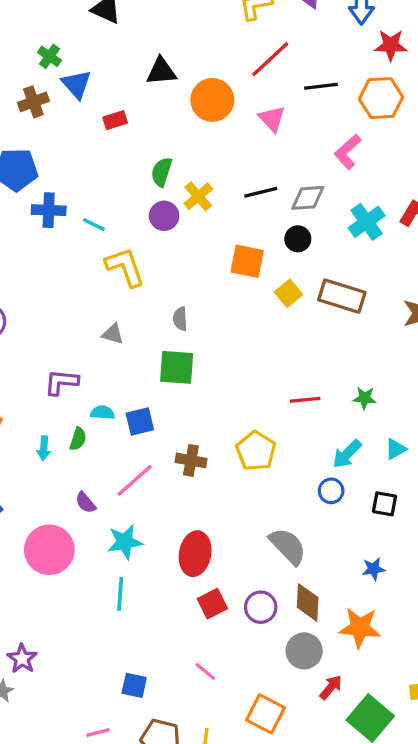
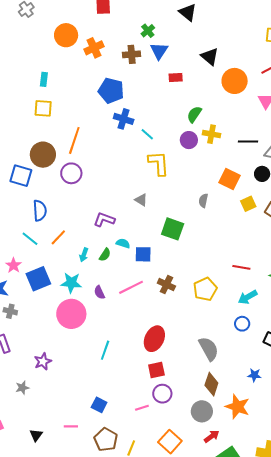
black triangle: (161, 71) -> (210, 57), turned 30
yellow cross: (198, 196) -> (212, 134), turned 36
gray semicircle: (180, 319) -> (203, 201), moved
cyan arrow: (347, 454) -> (248, 297), moved
cyan star: (125, 542) -> (71, 283), moved
purple circle: (261, 607) -> (162, 394), moved
purple star: (22, 659) -> (43, 361), moved
pink line: (205, 671) -> (142, 408), turned -72

